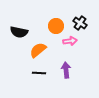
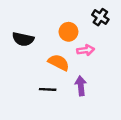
black cross: (80, 23) -> (100, 17), moved
orange semicircle: (38, 50) -> (59, 62), moved, turned 66

